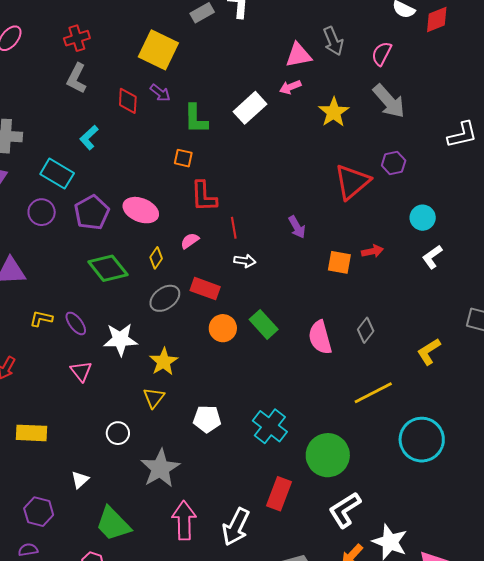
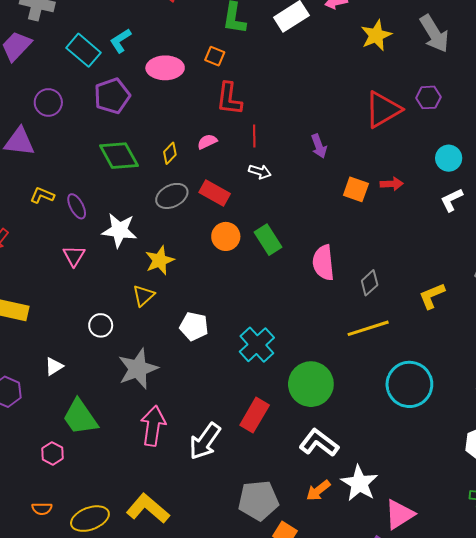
cyan L-shape: (89, 138) -> (121, 41), moved
pink ellipse: (141, 210) -> (165, 68), moved, turned -32
purple circle: (42, 212) -> (48, 102), moved
gray diamond: (366, 330) -> (370, 283), moved
white L-shape: (345, 510) -> (319, 443), turned 60

